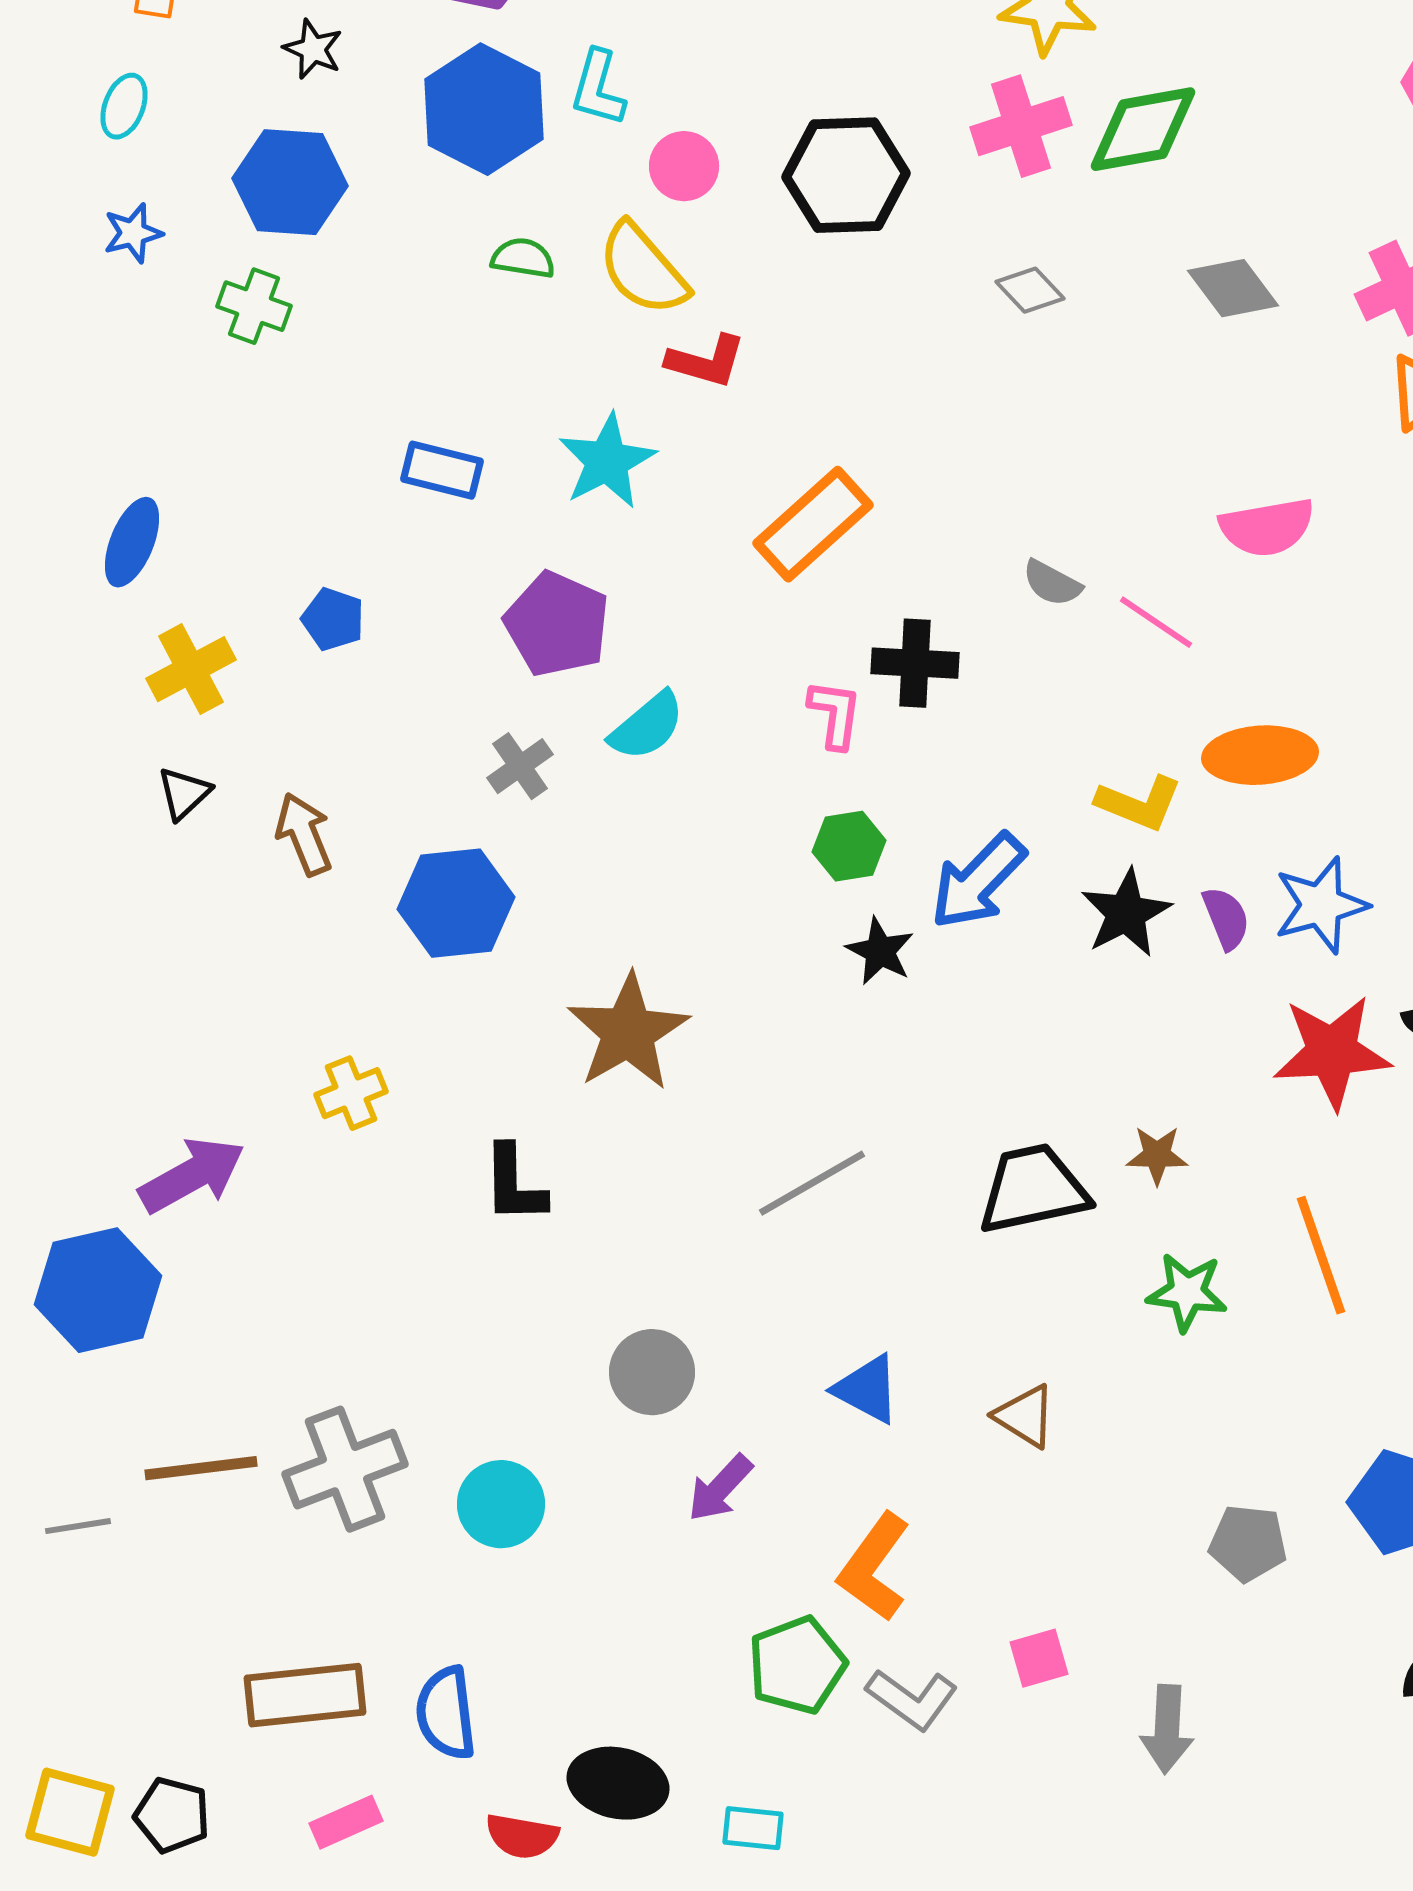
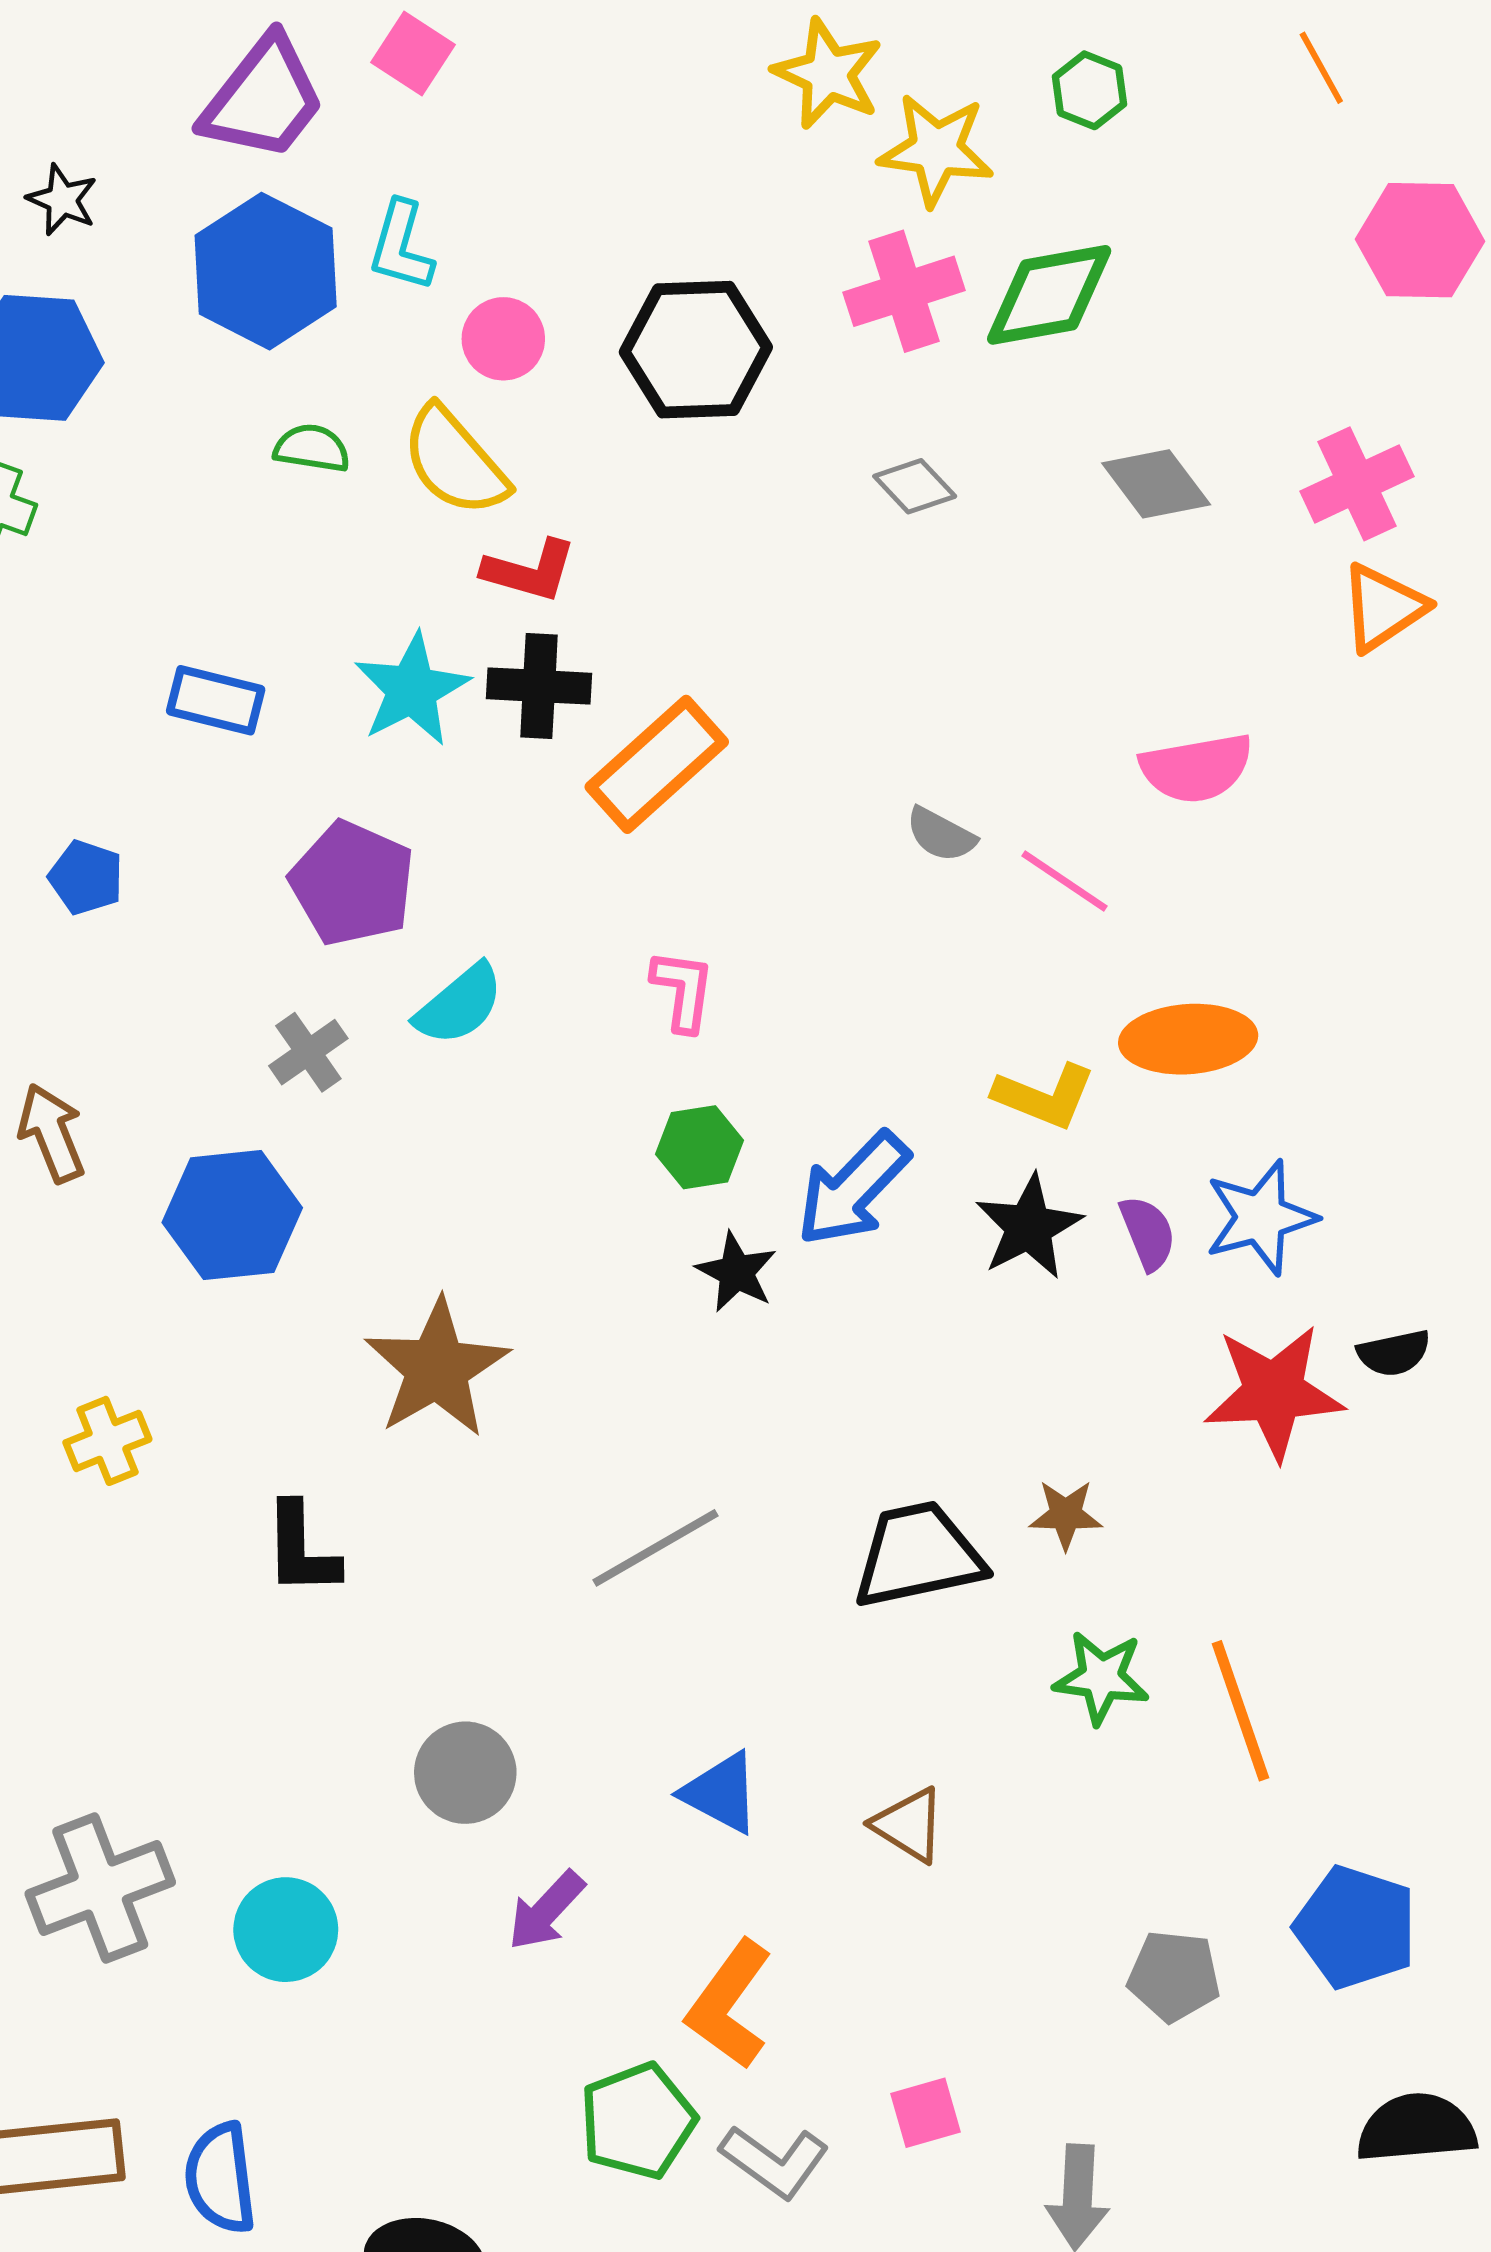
black cross: (915, 663) -> (539, 686), moved
orange line: (1321, 1255) -> (1240, 1711), moved

